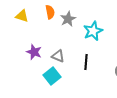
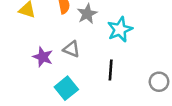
gray triangle: (58, 56) -> (72, 49), moved

